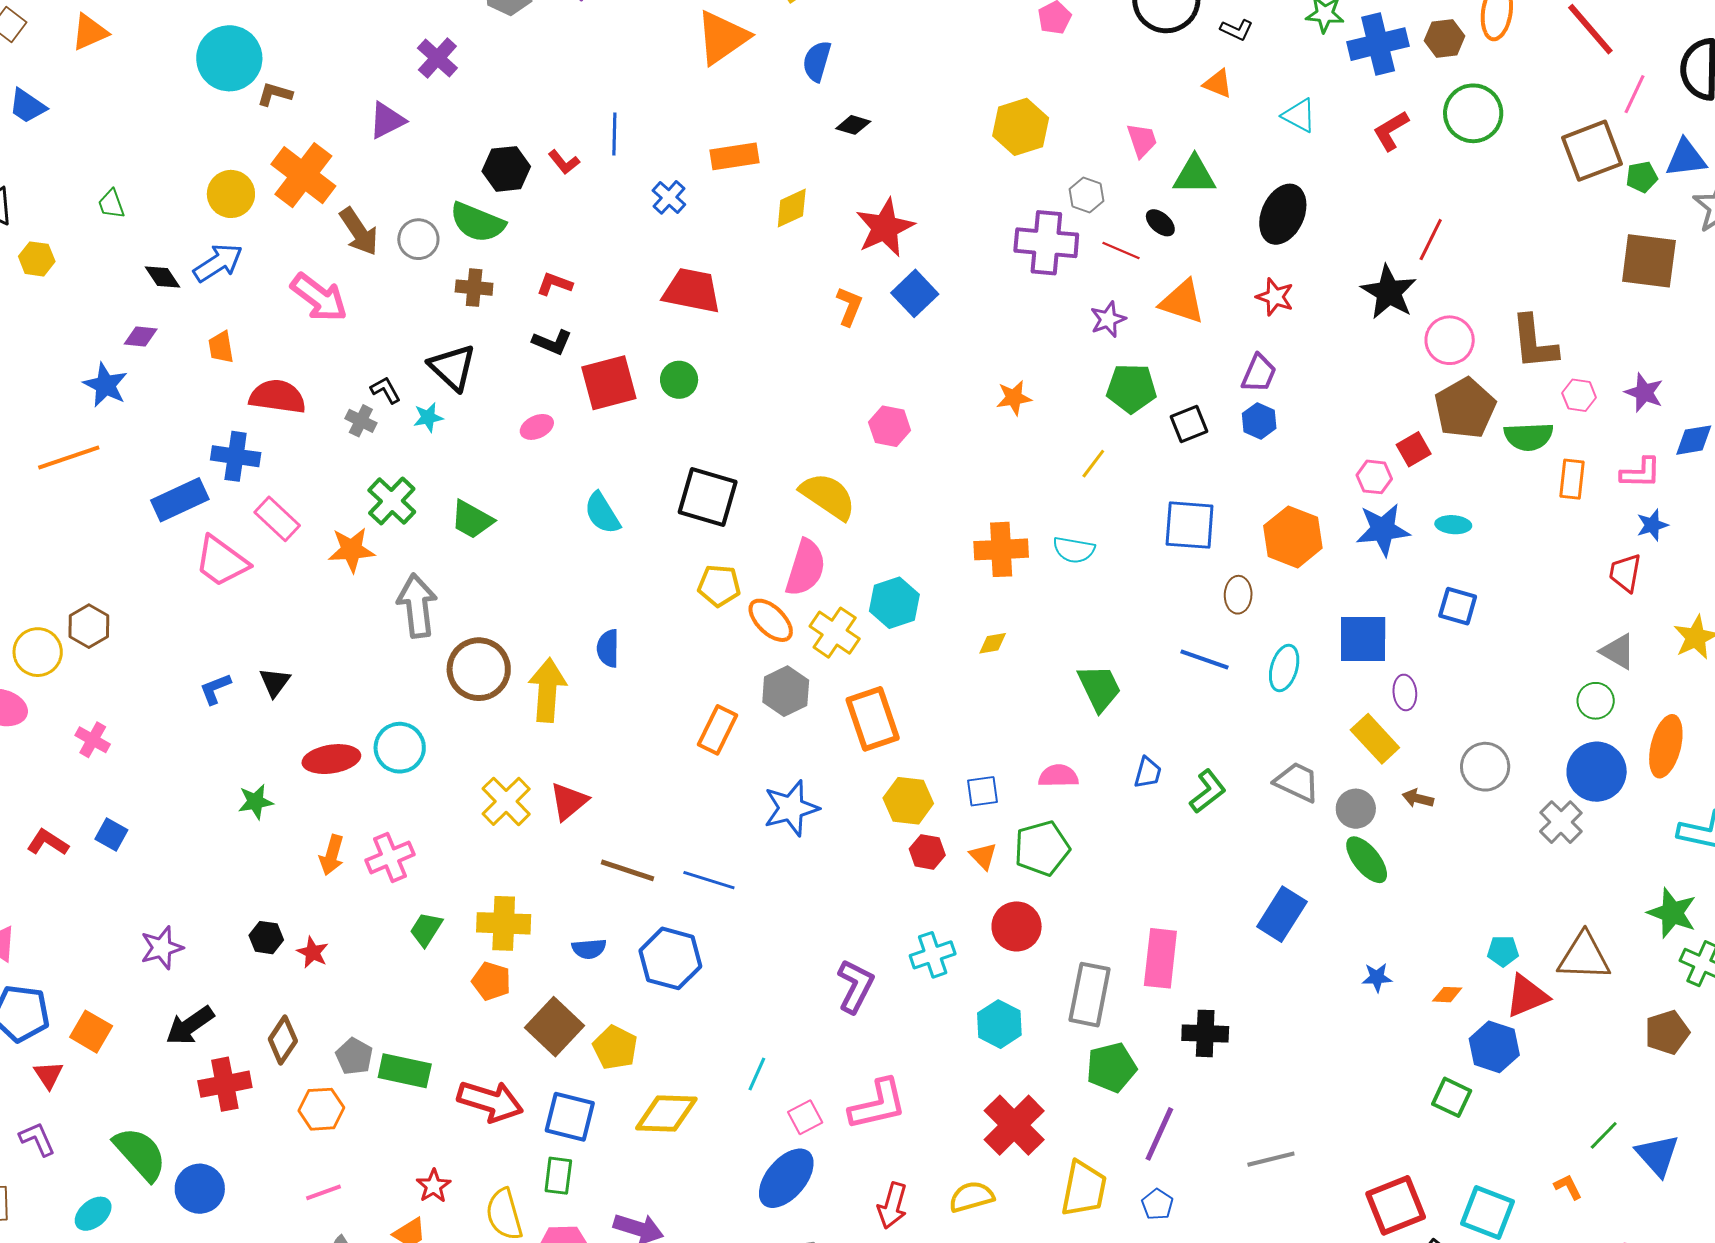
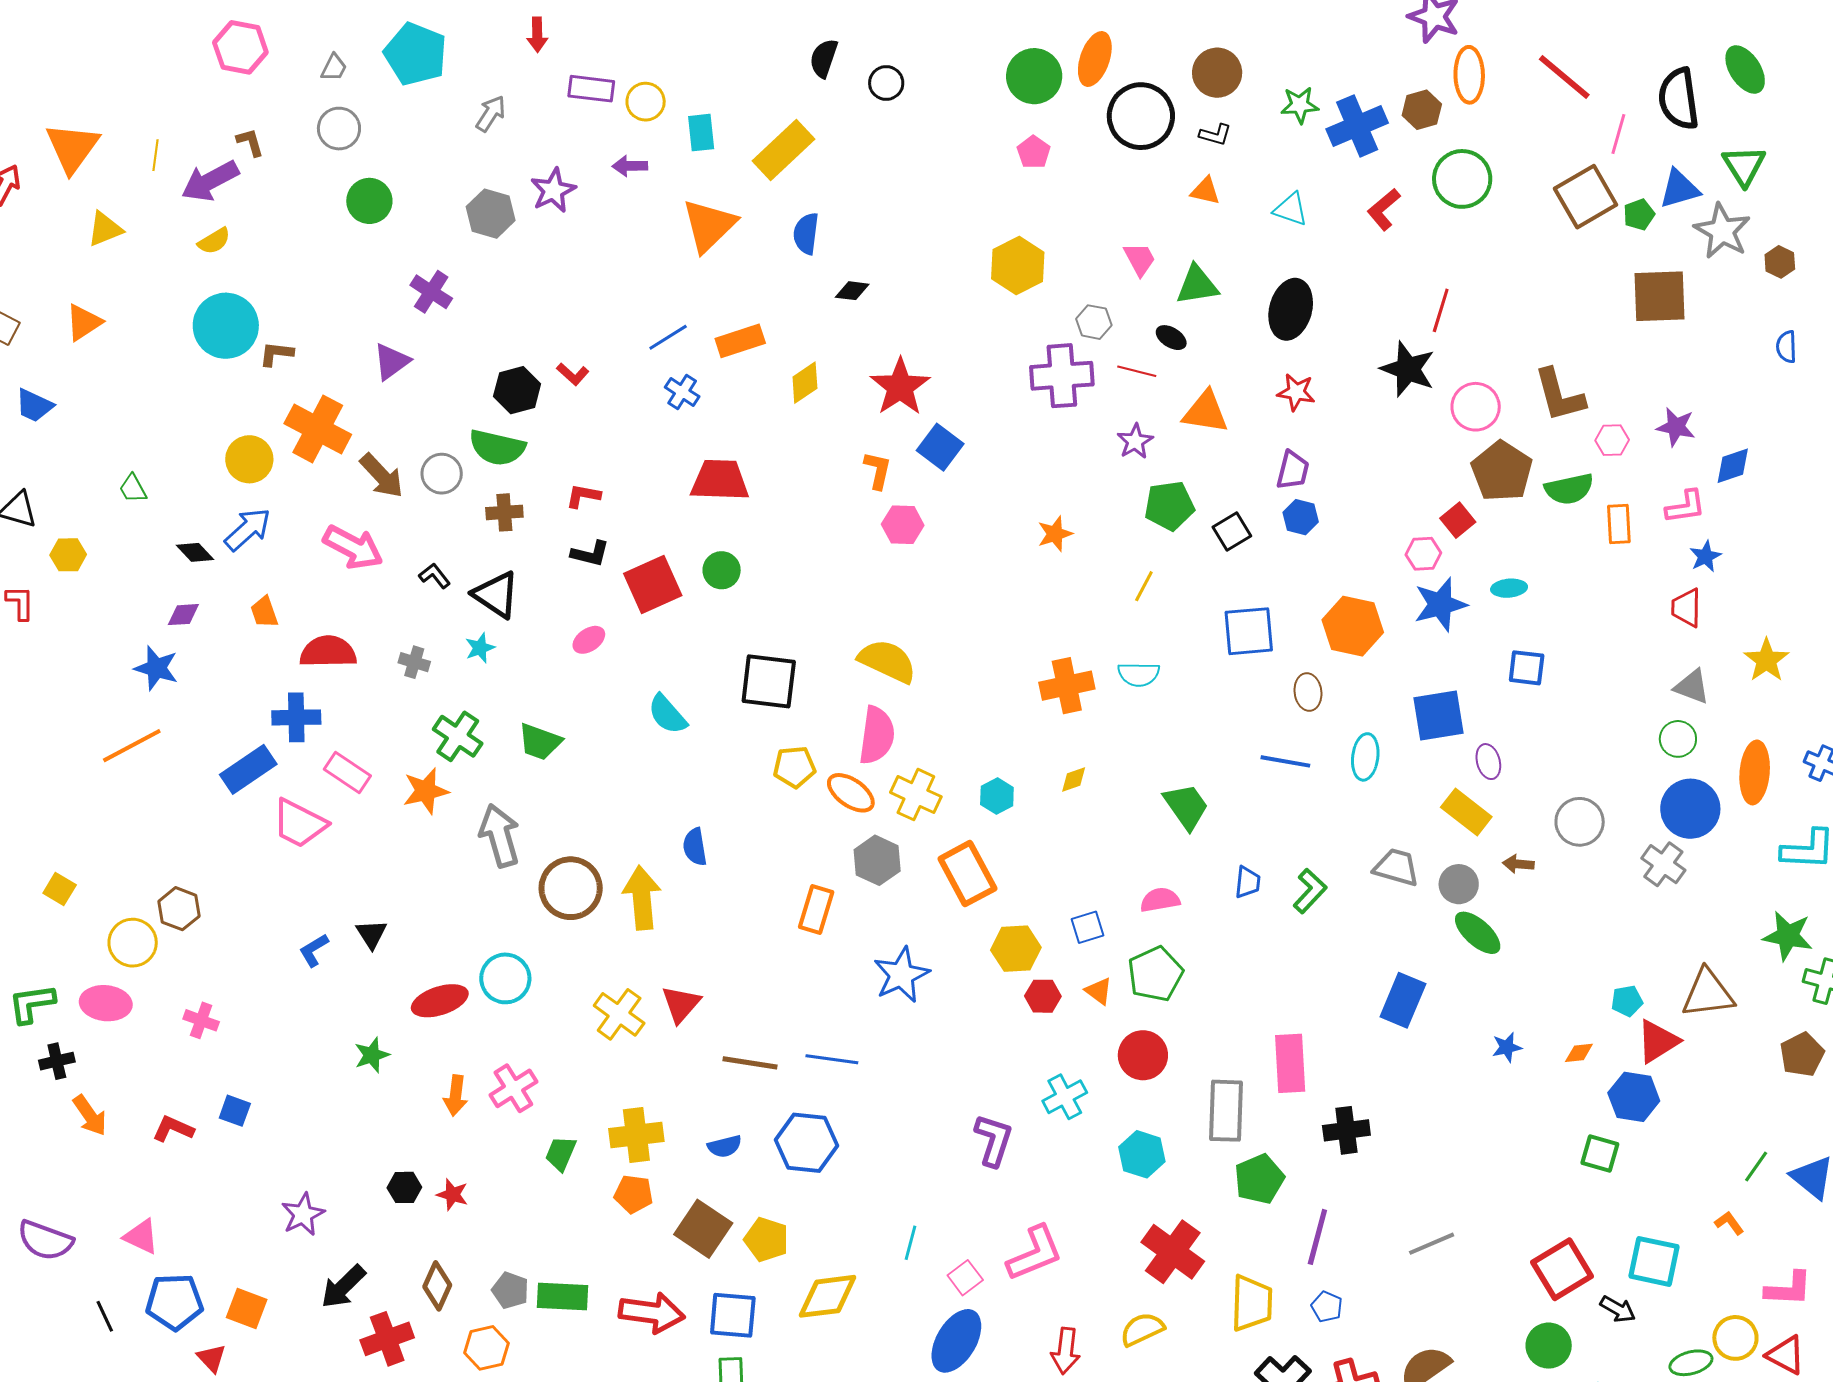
blue line: (614, 134) -> (668, 337), moved, turned 66
black L-shape: (386, 390) -> (435, 576), moved
pink hexagon: (890, 426) -> (903, 525), moved
cyan hexagon: (894, 603) -> (997, 796), moved, size x0.7

